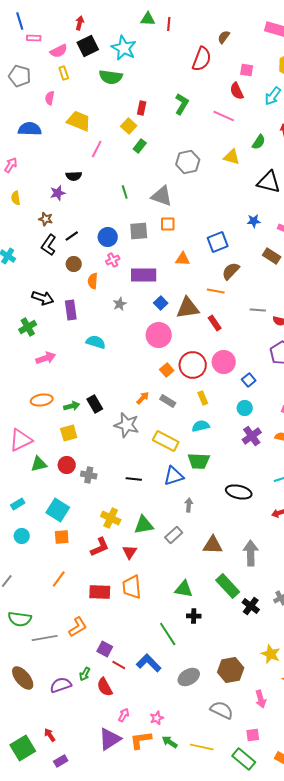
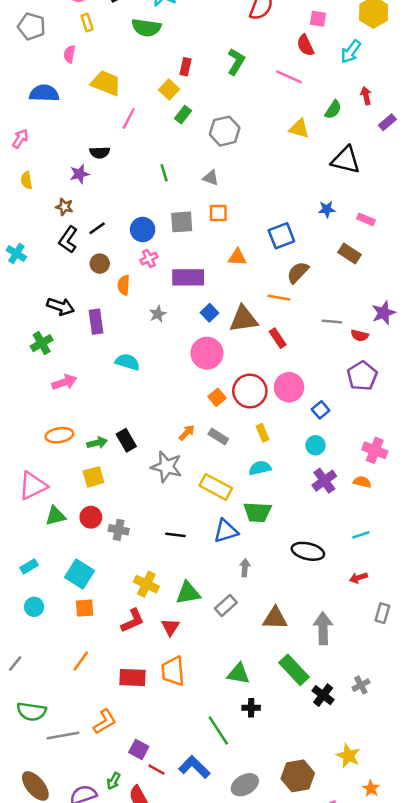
gray hexagon: (188, 162) -> (225, 131), moved
gray triangle: (162, 196) -> (211, 178), size x0.6

